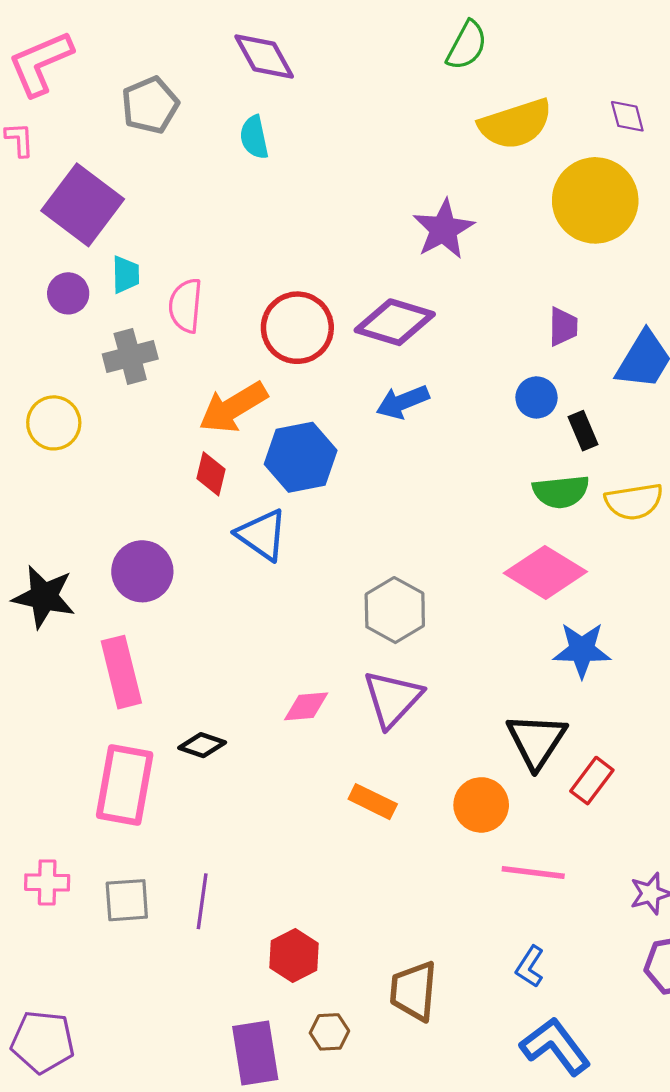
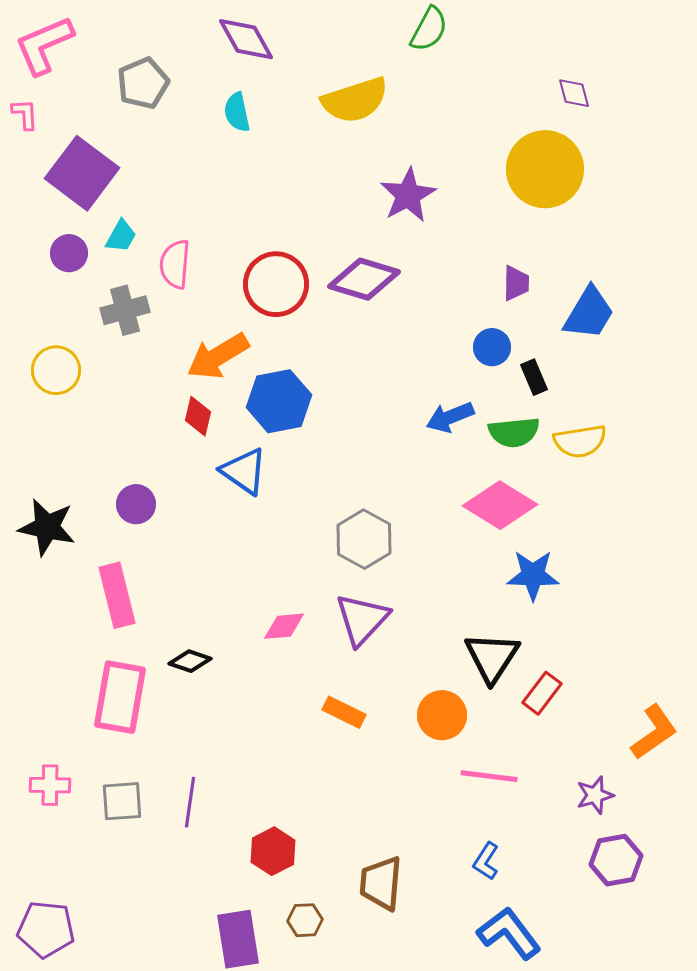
yellow semicircle: (515, 124) -> (355, 100), moved
cyan trapezoid: (126, 275) -> (121, 236), turned 30
blue arrow: (403, 402) -> (450, 417), moved
purple circle: (142, 571) -> (136, 504), size x0.7

